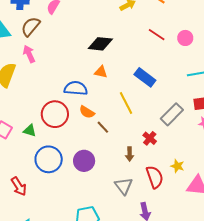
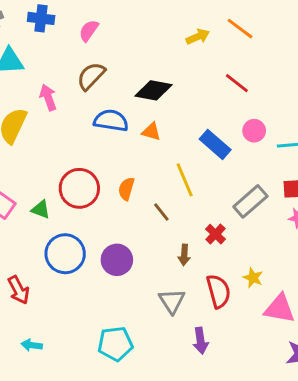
brown semicircle: (31, 27) -> (91, 76), moved
pink circle: (185, 38) -> (254, 131), moved
blue semicircle: (76, 88) -> (111, 121), moved
orange semicircle: (87, 112) -> (126, 189), turned 70
brown line: (103, 127) -> (161, 212), moved

